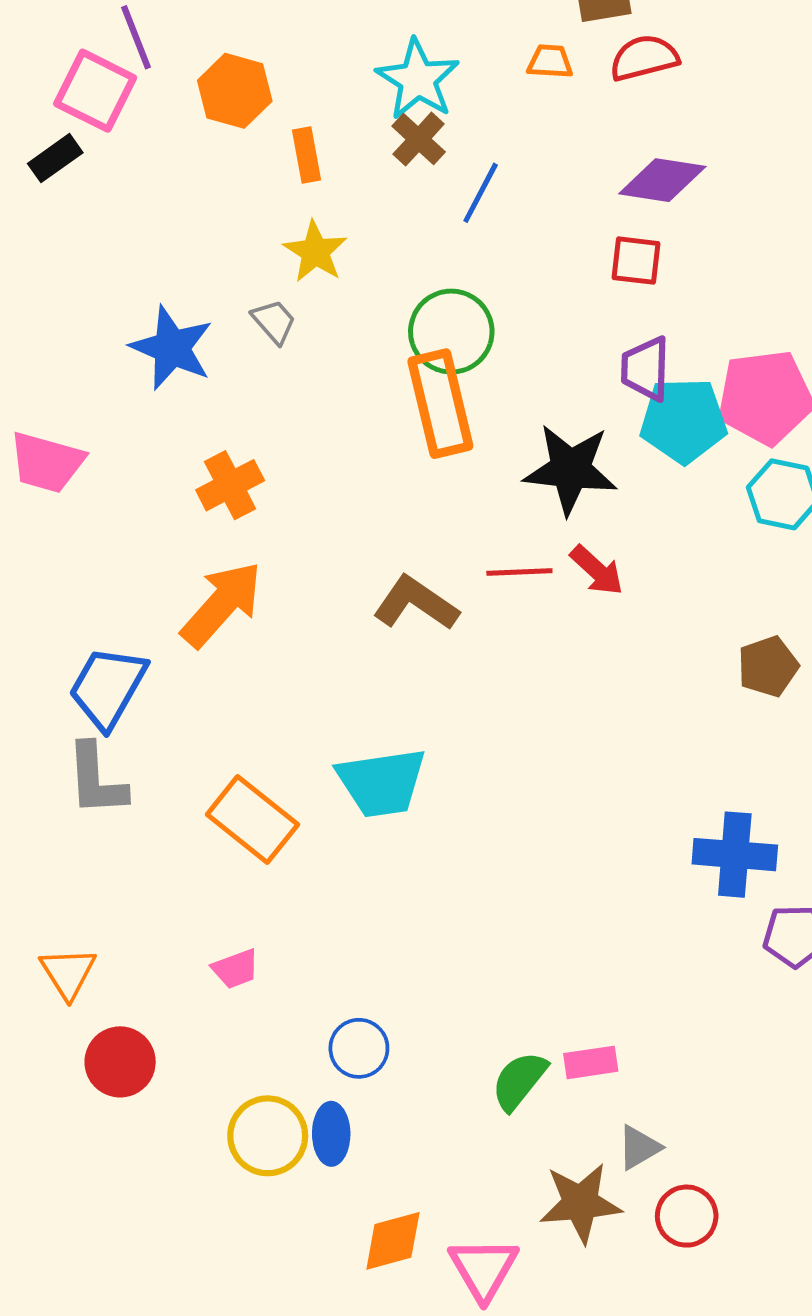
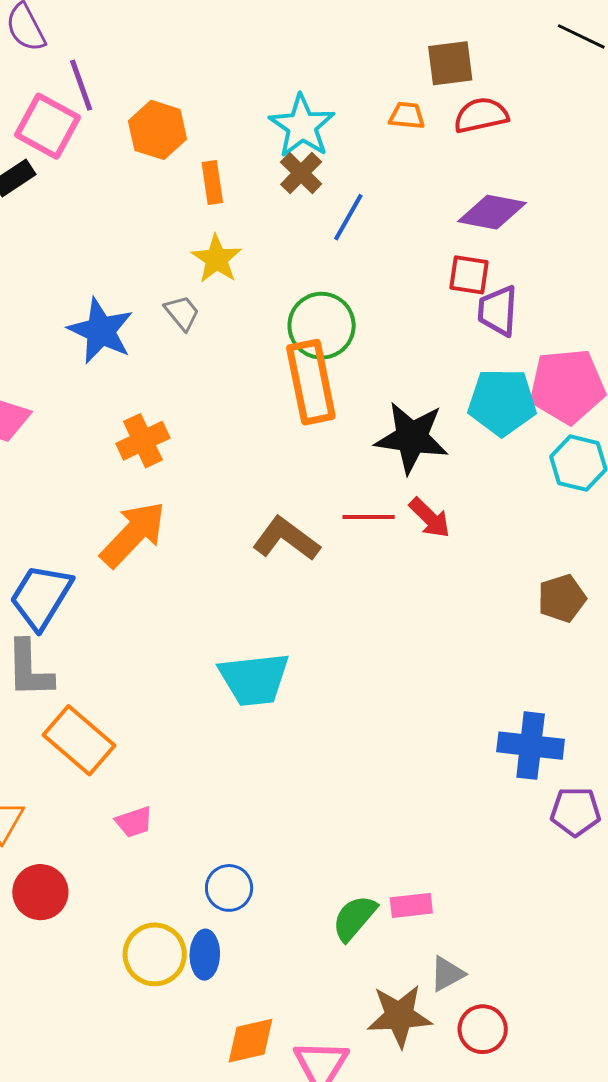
purple trapezoid: (646, 369) -> (498, 311), moved
orange rectangle: (252, 820) -> (79, 740), moved

